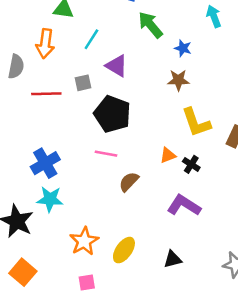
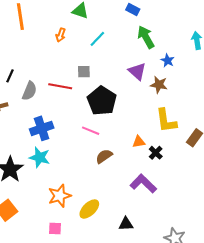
orange arrow: (45, 44) -> (61, 35), size x0.6
gray semicircle: (16, 66) -> (30, 91), moved
purple triangle: (117, 66) -> (137, 71), moved
red line: (46, 94) -> (60, 86), moved

